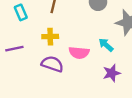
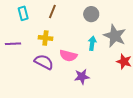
cyan arrow: (106, 45) -> (92, 43), moved, turned 48
purple star: (112, 73) -> (82, 77), moved

